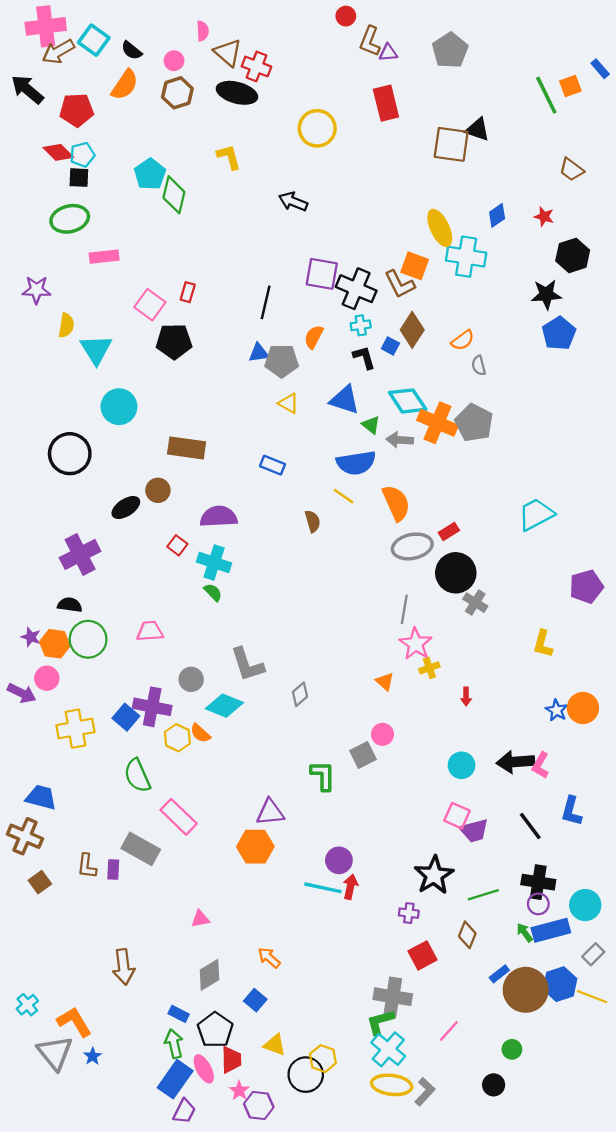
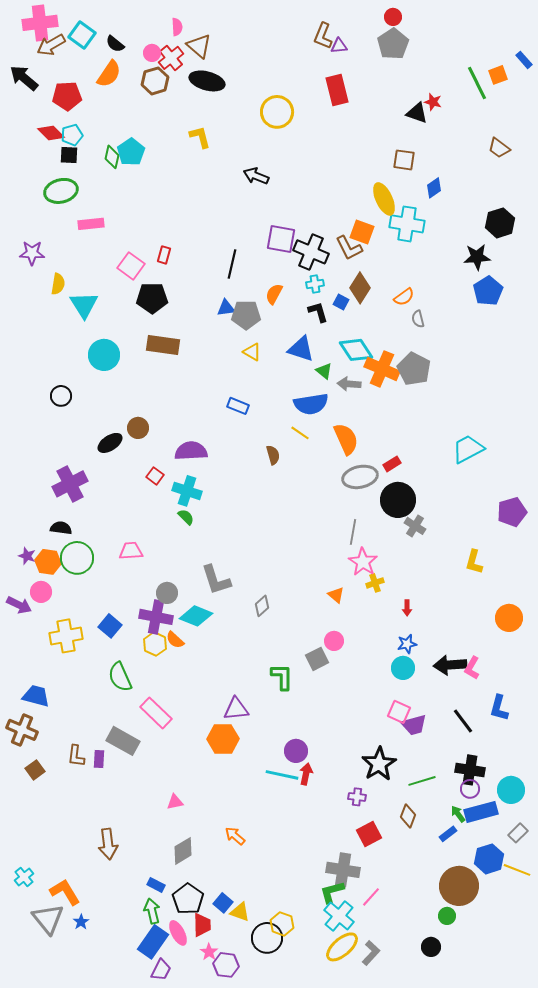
red circle: (346, 16) -> (393, 17), moved
red cross: (256, 66) -> (171, 58), moved, turned 30
brown square: (451, 144) -> (404, 160), moved, size x0.7
green diamond: (174, 195) -> (112, 157), moved, size x0.7
red star: (544, 217) -> (433, 102), moved
brown rectangle: (187, 448) -> (163, 345), moved
black circle: (70, 454) -> (61, 396), size x0.6
purple cross: (152, 707) -> (156, 617), moved
blue star: (557, 710) -> (407, 644), moved, turned 30
blue rectangle: (499, 974) -> (448, 834), moved
brown circle: (526, 990) -> (459, 886), moved
blue square: (255, 1000) -> (223, 903), moved
pink line: (449, 1031) -> (371, 897), moved
yellow ellipse: (392, 1085) -> (342, 947), turned -48

